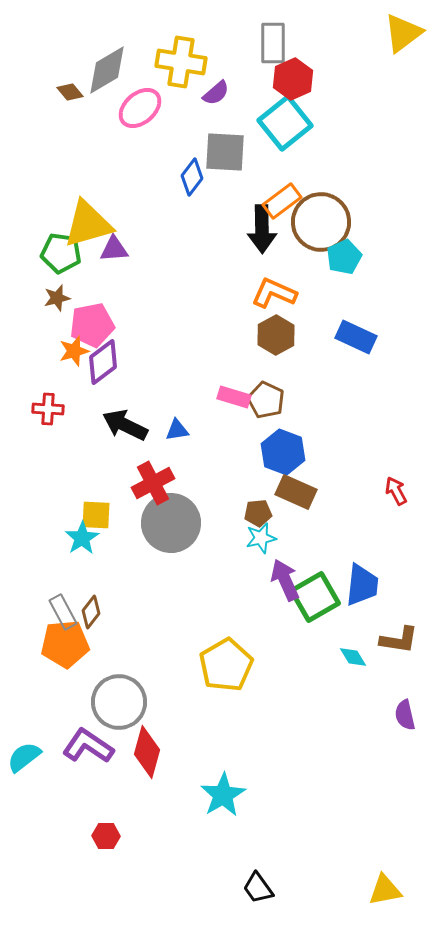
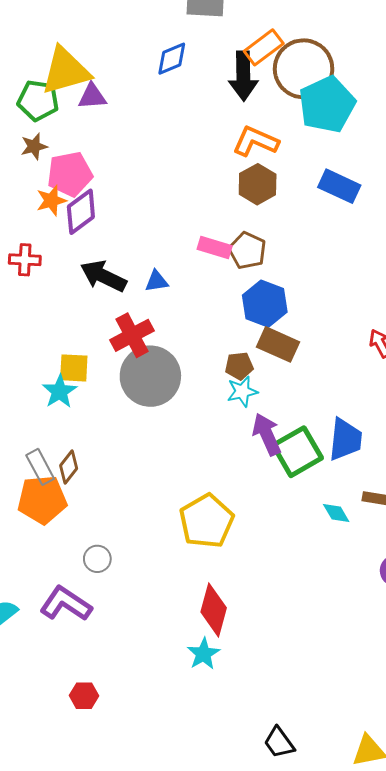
blue diamond: (192, 177) -> (172, 59), moved, turned 30
cyan pentagon: (344, 257) -> (327, 105), size x1.6
gray circle: (119, 702) -> (97, 559), size x0.5
red diamond: (147, 752) -> (214, 610), moved
cyan star: (223, 795) -> (203, 654), size x0.7
black trapezoid: (258, 888) -> (279, 743), moved

